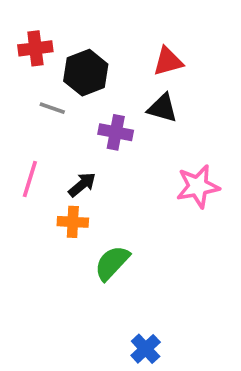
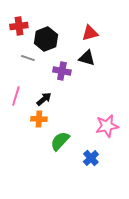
pink star: (198, 186) -> (107, 126), moved
blue cross: (146, 349) -> (91, 158), moved

